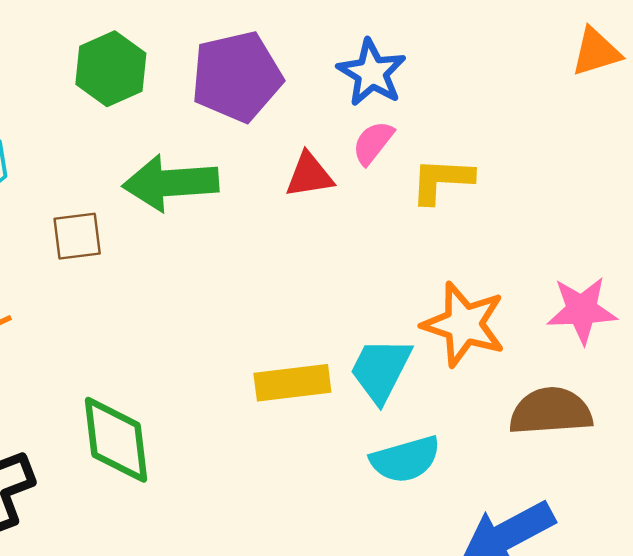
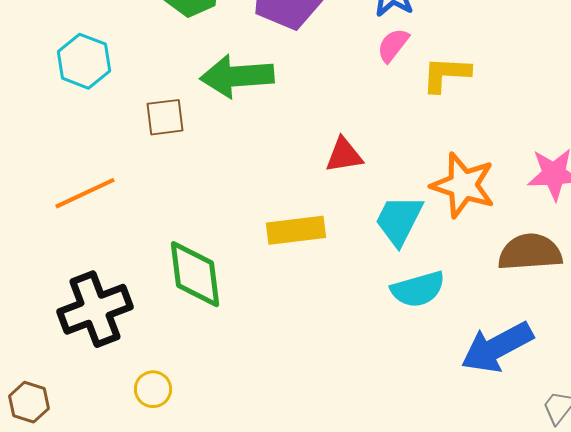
red triangle: (309, 175) -> (344, 155), moved
yellow rectangle: (292, 383) -> (296, 230), moved

